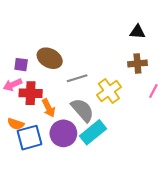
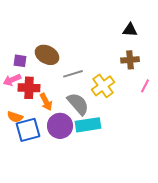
cyan rectangle: (93, 132) -> (88, 125), turned 30

